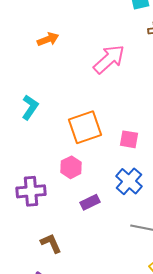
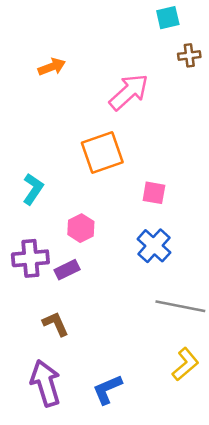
cyan L-shape: (30, 107) -> (33, 189), moved
orange square: (85, 127) -> (102, 152), moved
purple rectangle: (90, 202) -> (67, 270), moved

